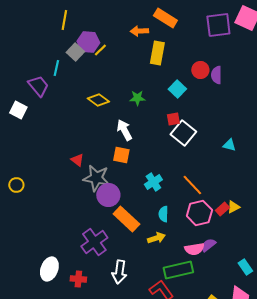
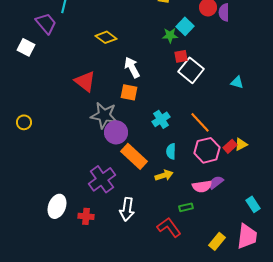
green star: (137, 98) -> (170, 35), moved
red triangle: (77, 160) -> (85, 81), moved, size x1.6
green rectangle: (178, 270) -> (186, 207), size x0.5

